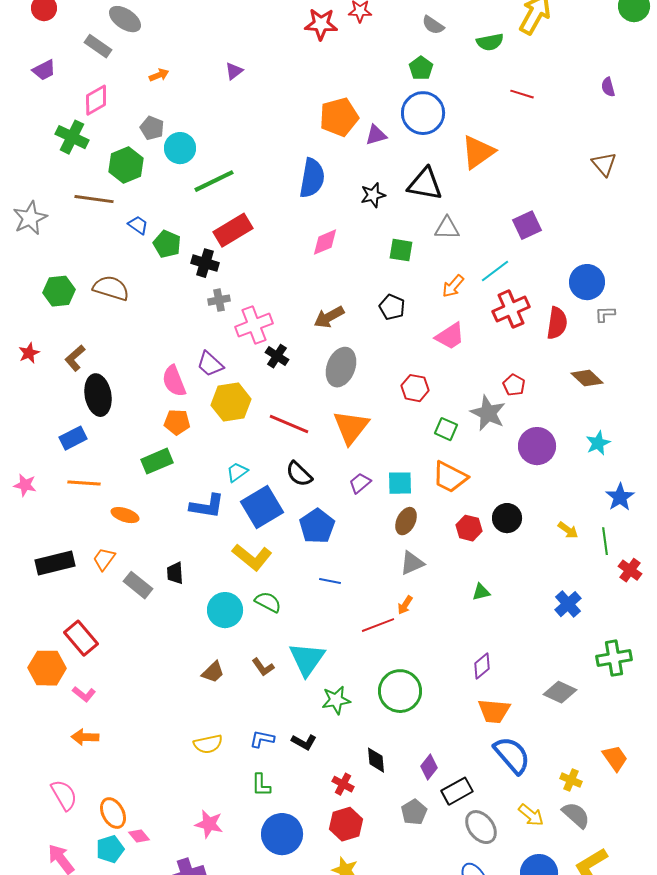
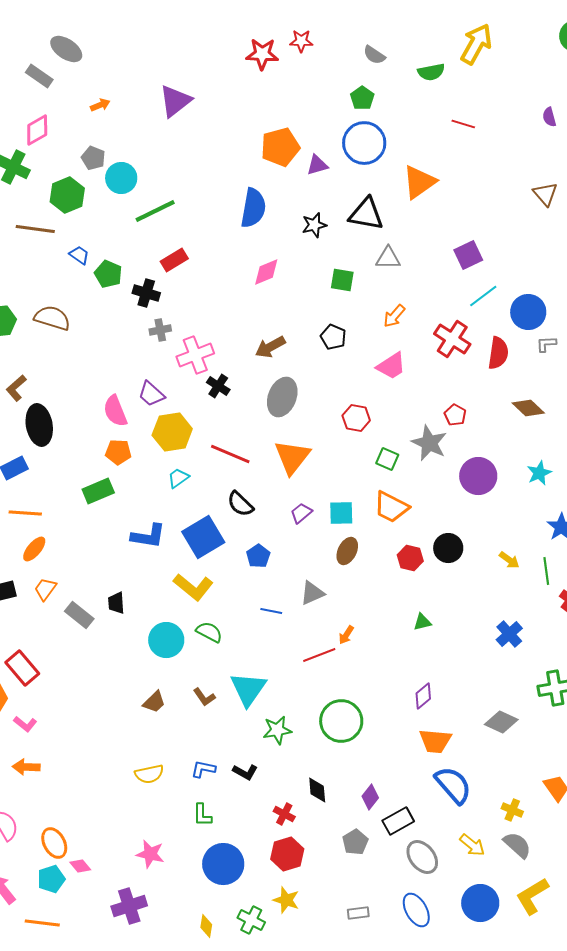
purple triangle: (234, 71) -> (175, 101), size x1.8
red rectangle: (233, 230) -> (174, 260), size x0.7
cyan line: (495, 271) -> (483, 296), moved
red cross: (511, 309) -> (452, 339), turned -33
cyan trapezoid: (237, 472) -> (178, 478), moved
orange ellipse: (125, 515) -> (34, 549), moved, turned -68
blue pentagon: (317, 526) -> (258, 556), size x0.7
gray triangle: (412, 563) -> (312, 593), moved

